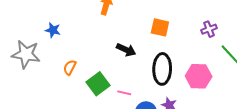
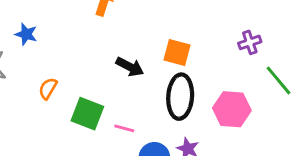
orange square: (160, 27) -> (177, 53), moved
green square: (98, 84) -> (87, 114), turned -35

